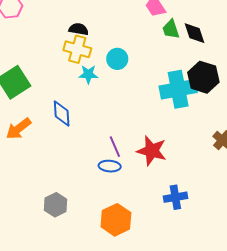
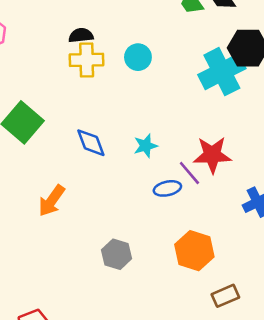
cyan star: (88, 74) -> (146, 146), moved
orange arrow: (19, 129) -> (52, 201), moved
purple line: (115, 147) -> (189, 173), moved

